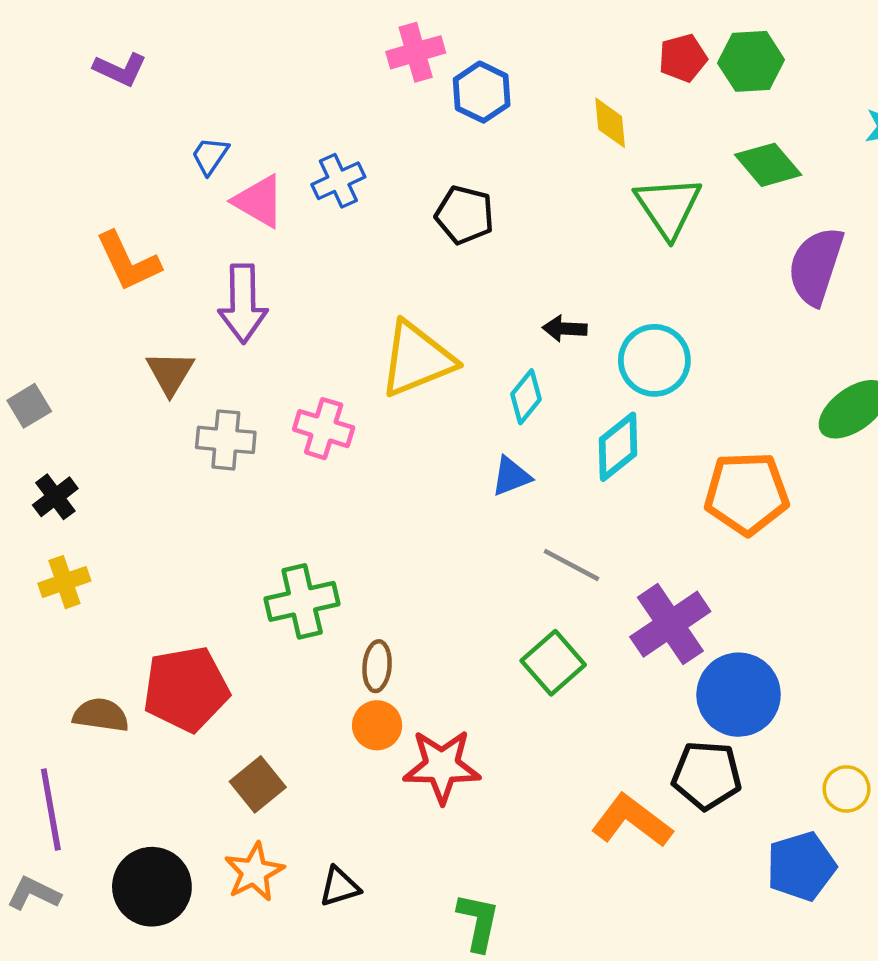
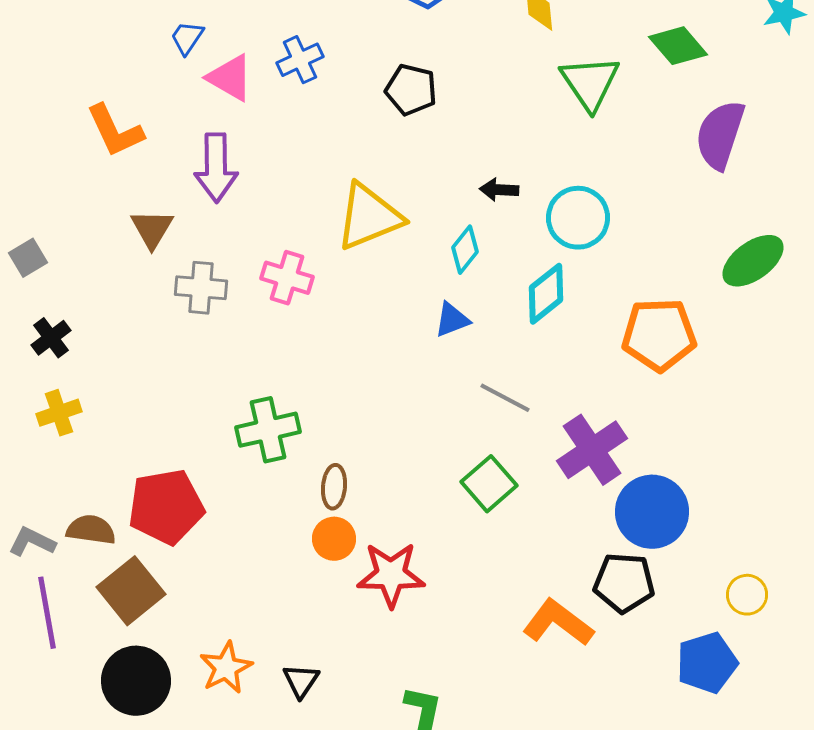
brown square: (258, 784) -> (131, 591), moved, size x1.4
black triangle: (340, 887) -> (301, 681), turned -39
gray L-shape: (34, 894) -> (32, 542), moved

